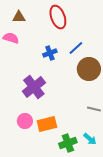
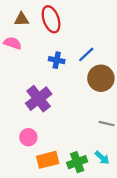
red ellipse: (58, 17) -> (51, 19), moved
blue cross: (50, 53) -> (57, 60), turned 32
orange rectangle: (47, 124) -> (48, 160), moved

